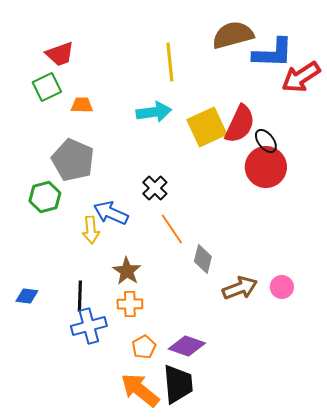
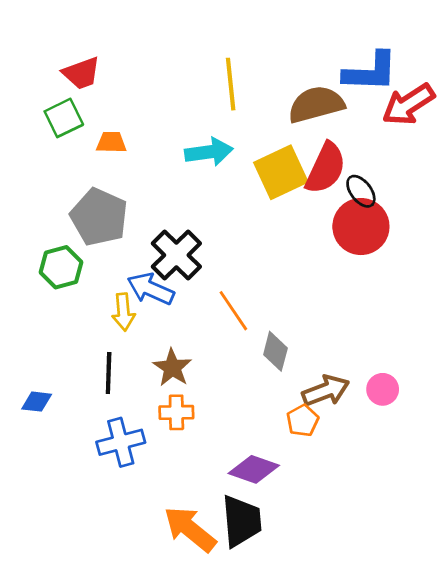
brown semicircle: (233, 35) -> (316, 104), moved
black cross: (155, 188) -> (176, 255), moved, size x1.5
black line: (80, 296) -> (109, 373), moved
orange pentagon: (144, 347) -> (303, 421), moved

